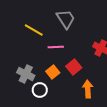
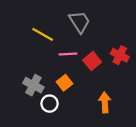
red square: (74, 67) -> (92, 61), moved

